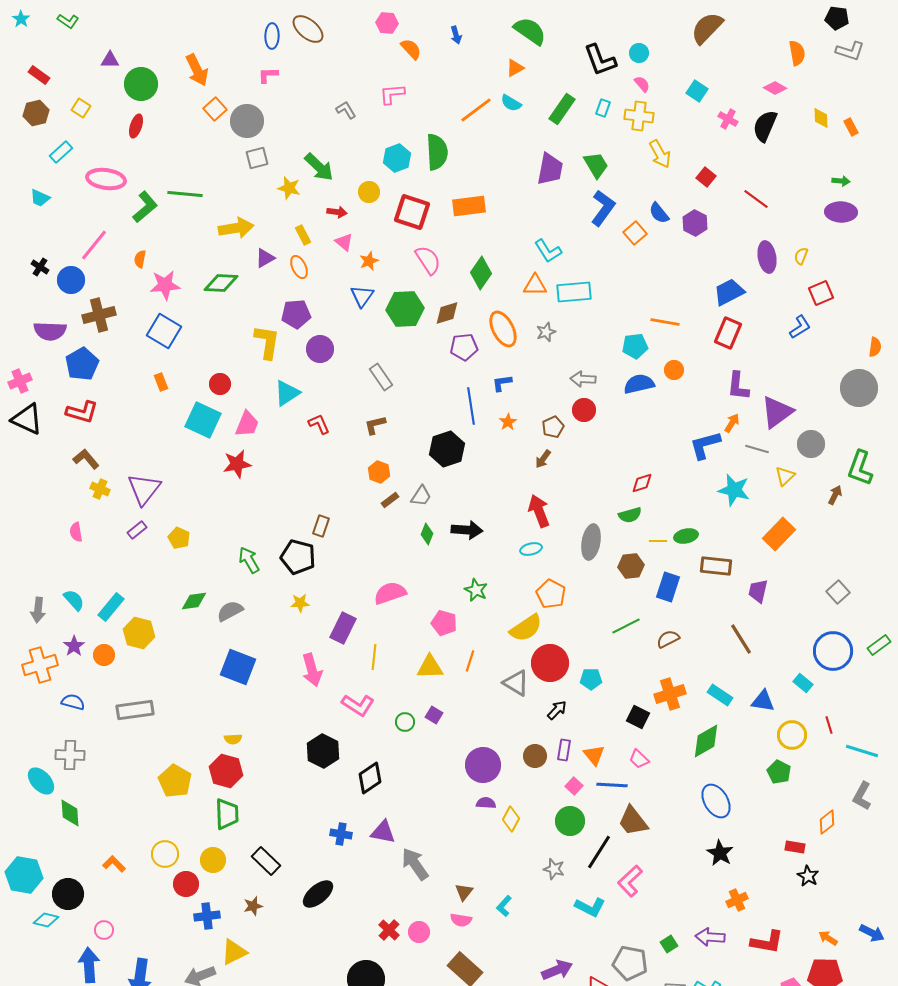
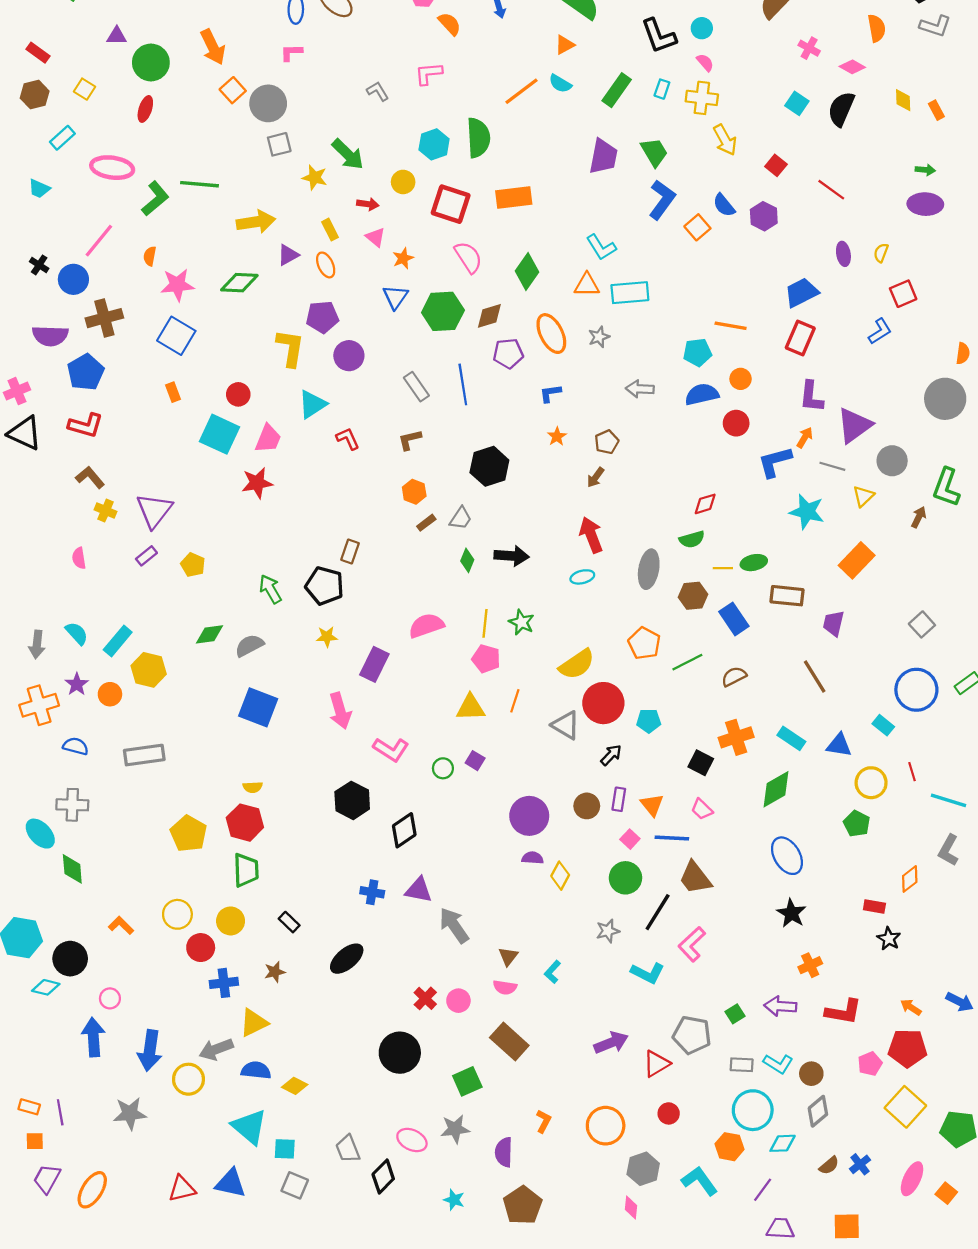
cyan square: (697, 91) -> (797, 103), moved
pink cross: (728, 119) -> (809, 48), moved
purple ellipse: (767, 257) -> (843, 254), size x0.7
blue line: (471, 406) -> (463, 384), moved
red circle: (584, 410) -> (736, 423), moved
blue rectangle: (668, 587) -> (734, 619), turned -52
orange pentagon: (551, 594) -> (644, 643), moved
yellow line: (374, 657) -> (485, 623), moved
black rectangle: (266, 861) -> (289, 922), size x0.7
gray star: (554, 869) -> (608, 931), turned -30

